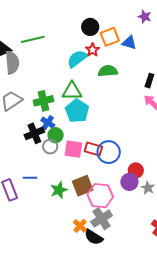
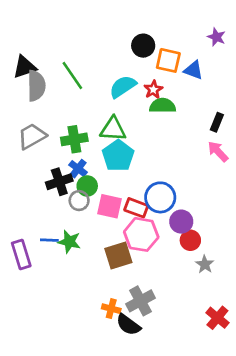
orange square: (110, 37) -> (168, 60), turned 30
green line: (33, 39) -> (72, 75), moved, turned 65
red star: (93, 50) -> (153, 90), moved
blue circle: (109, 152) -> (160, 197), moved
purple circle: (129, 182) -> (181, 222), moved
green star: (59, 190) -> (69, 242), moved, turned 30
pink hexagon: (100, 196) -> (141, 234), moved
orange cross: (80, 226) -> (111, 309), turned -32

